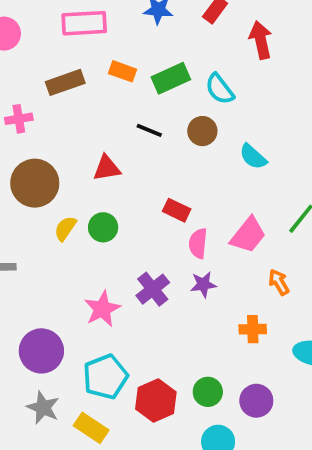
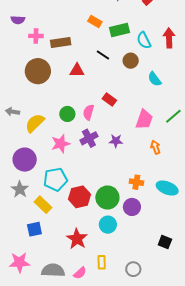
red arrow: (261, 40) -> (169, 38), moved
brown rectangle: (65, 82) -> (61, 42), moved
green circle: (103, 227) -> (67, 114), moved
yellow semicircle: (65, 228) -> (35, 123), moved, size x1.5
pink trapezoid: (248, 235) -> (144, 120), turned -30
pink semicircle: (198, 243) -> (88, 112), moved
orange cross: (253, 329) -> (136, 182), moved
green circle: (208, 392) -> (107, 198), size x1.5

